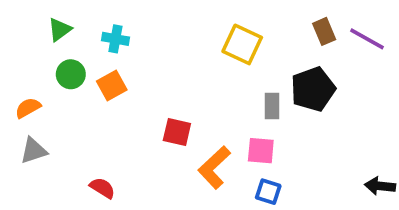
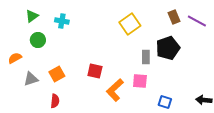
yellow square: (242, 44) -> (130, 24), turned 30
orange square: (112, 85) -> (57, 74), moved
gray triangle: (34, 151) -> (31, 79), moved
red semicircle: (102, 188) -> (55, 101), turned 64
blue square: (268, 192) -> (165, 102), moved

